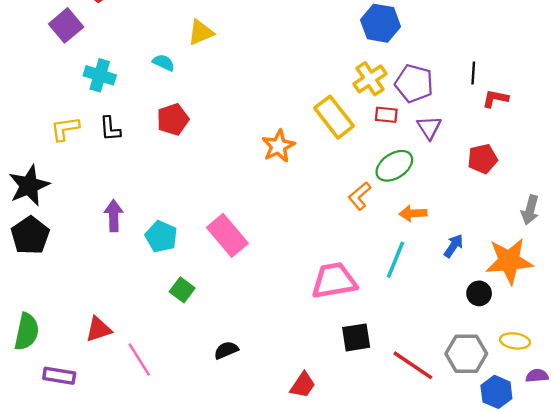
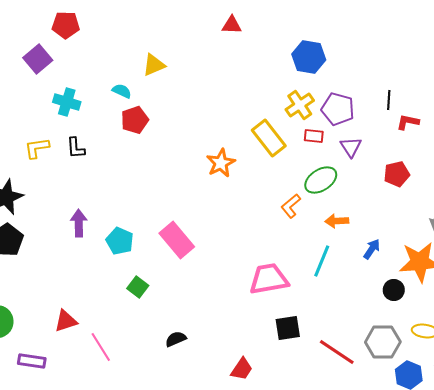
red pentagon: (173, 119) -> (135, 120), moved

